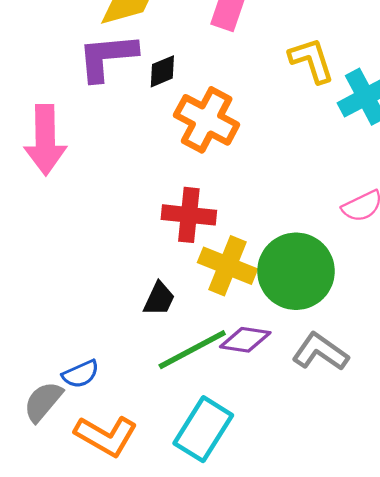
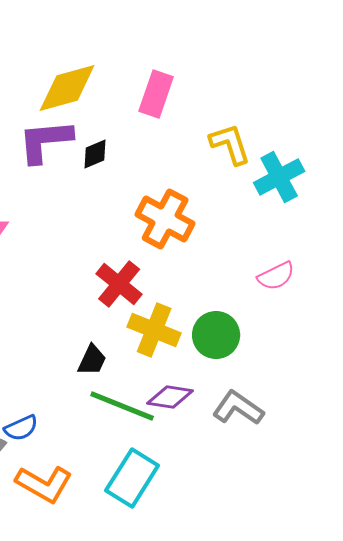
orange cross: (207, 120) -> (165, 219), moved
red cross: (189, 215) -> (119, 284), turned 33
green circle: (296, 271) -> (216, 335), size x0.7
green line: (192, 350) -> (122, 406), turned 50

